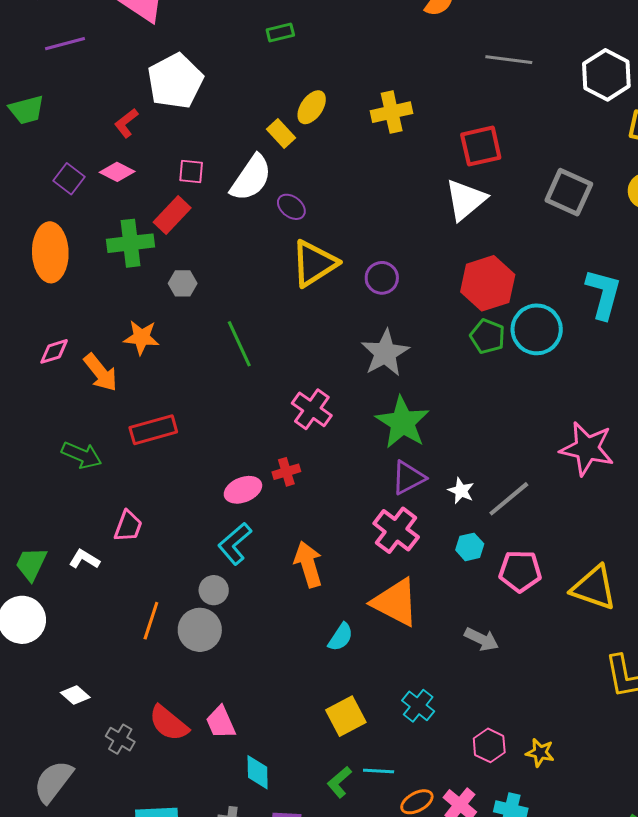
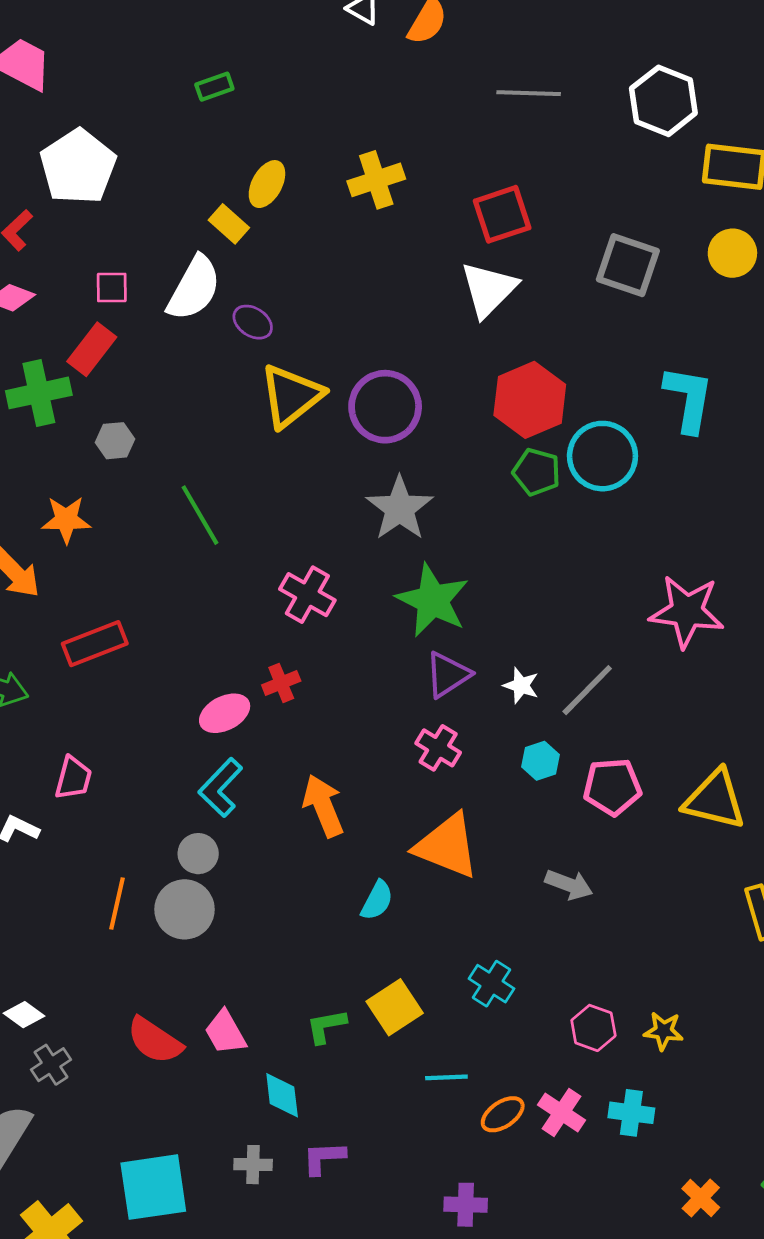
purple circle: (382, 278) -> (385, 407), size x1.6
pink cross: (396, 530) -> (438, 748), size x0.7
gray cross: (120, 739) -> (51, 1065), moved, turned 32
green L-shape: (339, 782) -> (326, 1026), moved, turned 36

